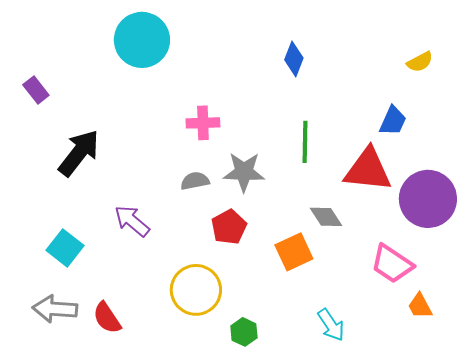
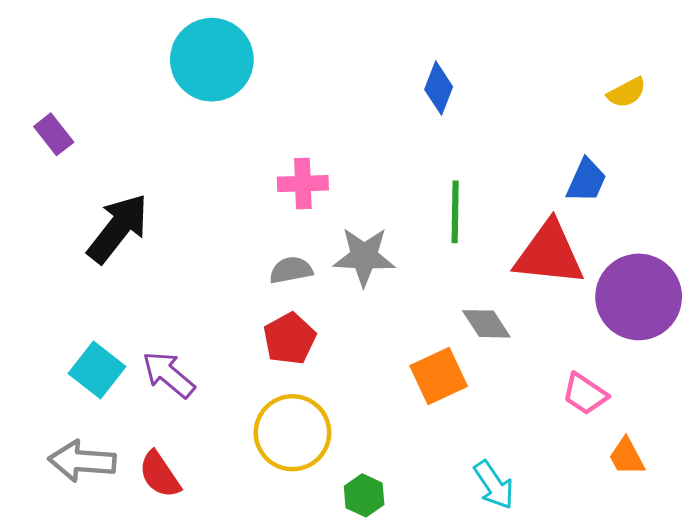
purple arrow: (132, 221) -> (169, 375), moved
red pentagon: (229, 227) -> (289, 339), moved
pink trapezoid: (392, 264) -> (585, 394), size x0.7

